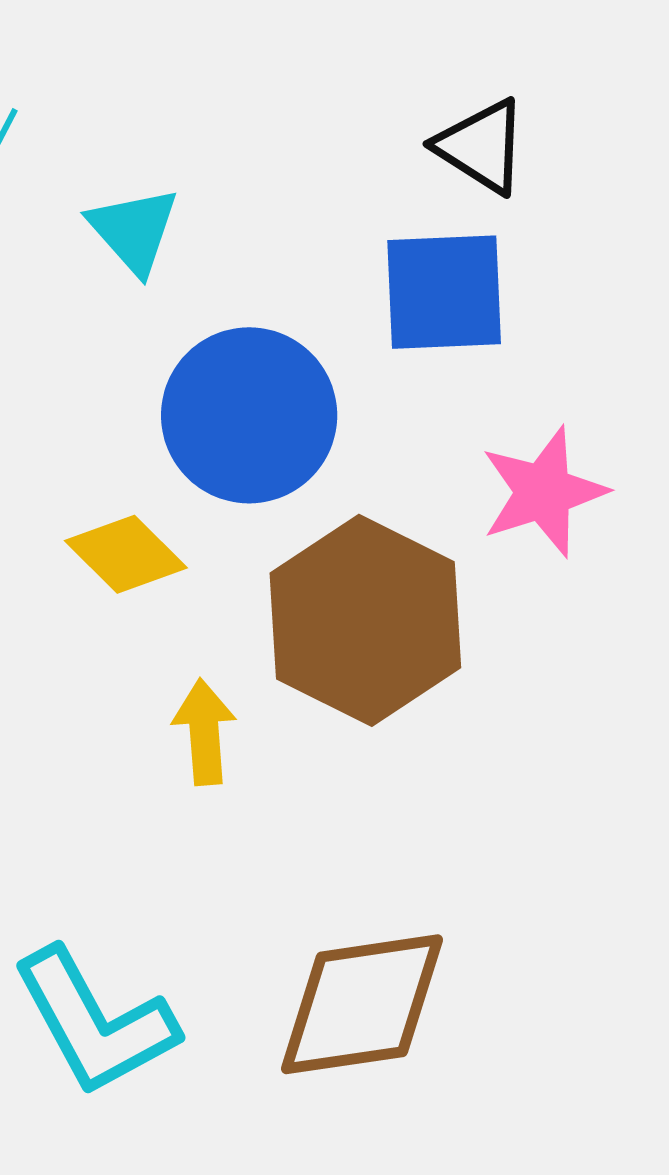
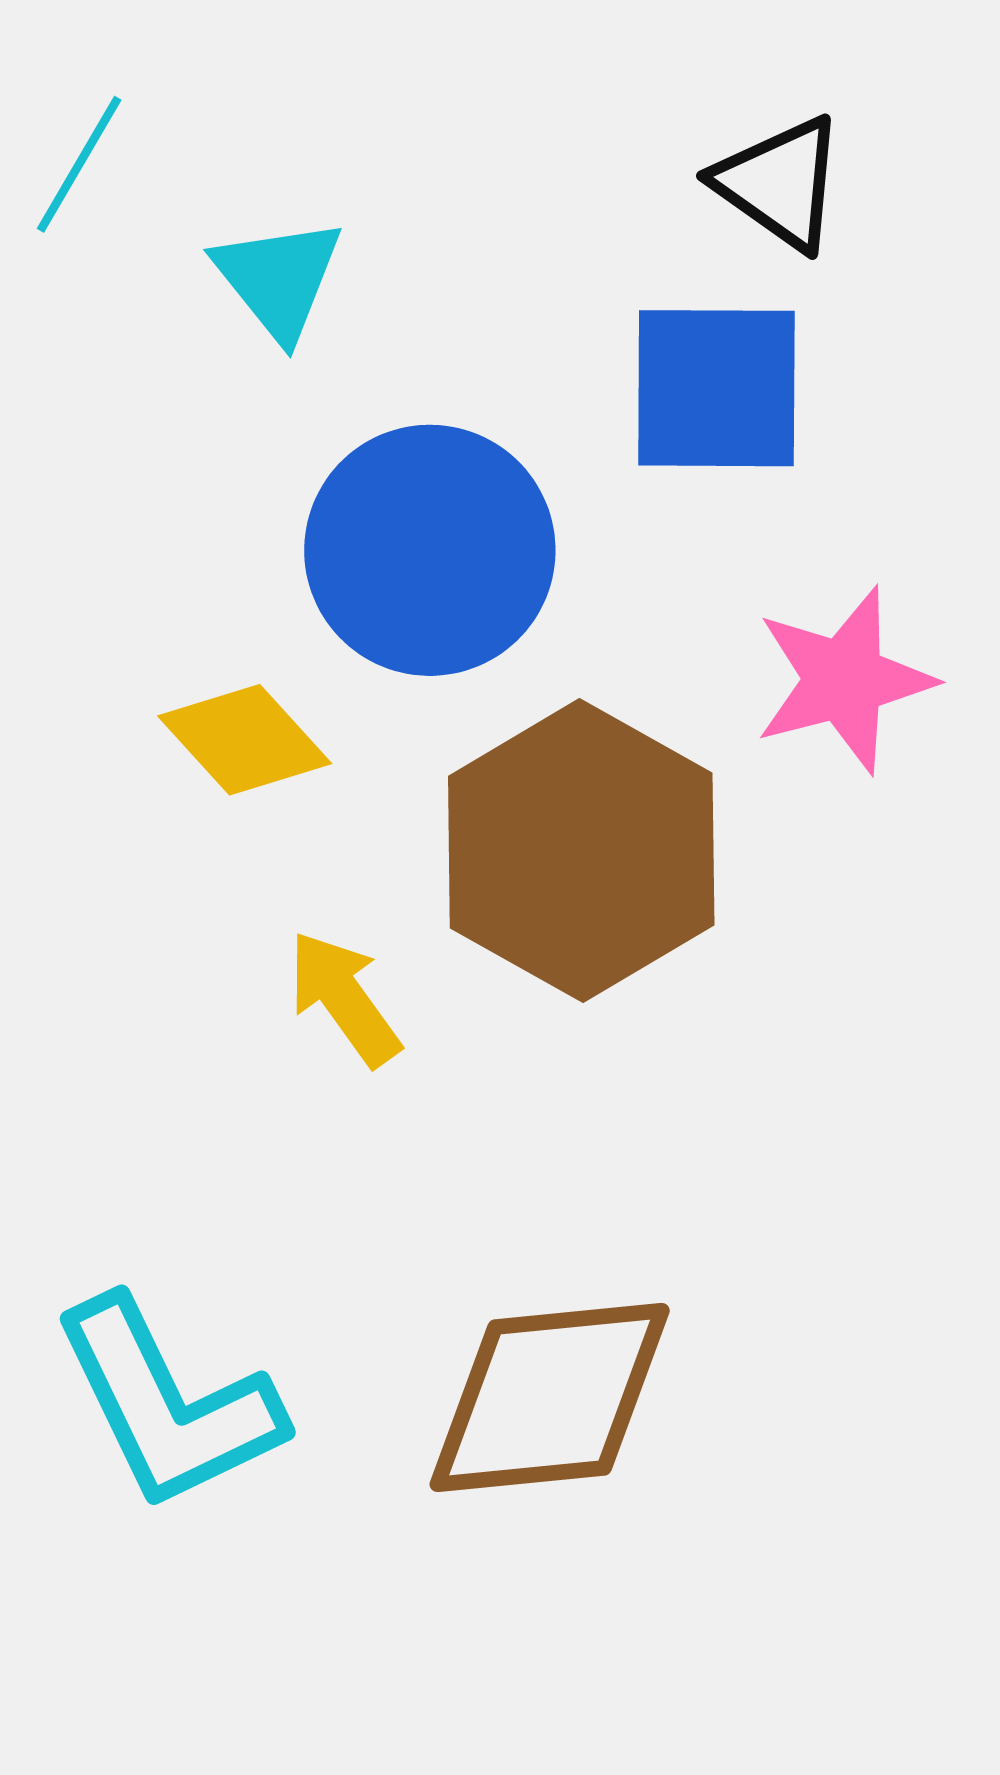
yellow arrow: (204, 732) -> (344, 998), turned -34

